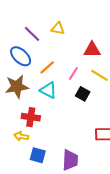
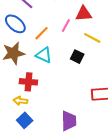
pink line: (73, 74) -> (66, 26), moved
blue square: (38, 155) -> (25, 120), moved, turned 35

